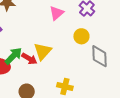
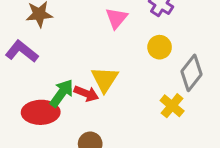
gray diamond: (99, 56) -> (192, 73), turned 50
yellow cross: (65, 87) -> (172, 106), moved, turned 35

